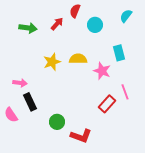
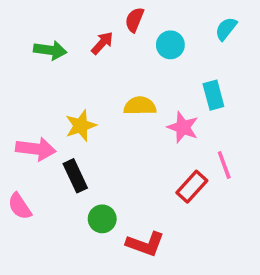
yellow star: (52, 62) -> (81, 126), moved
pink arrow: (20, 83) -> (36, 149), size x1.5
black rectangle: (30, 102) -> (75, 176), moved

